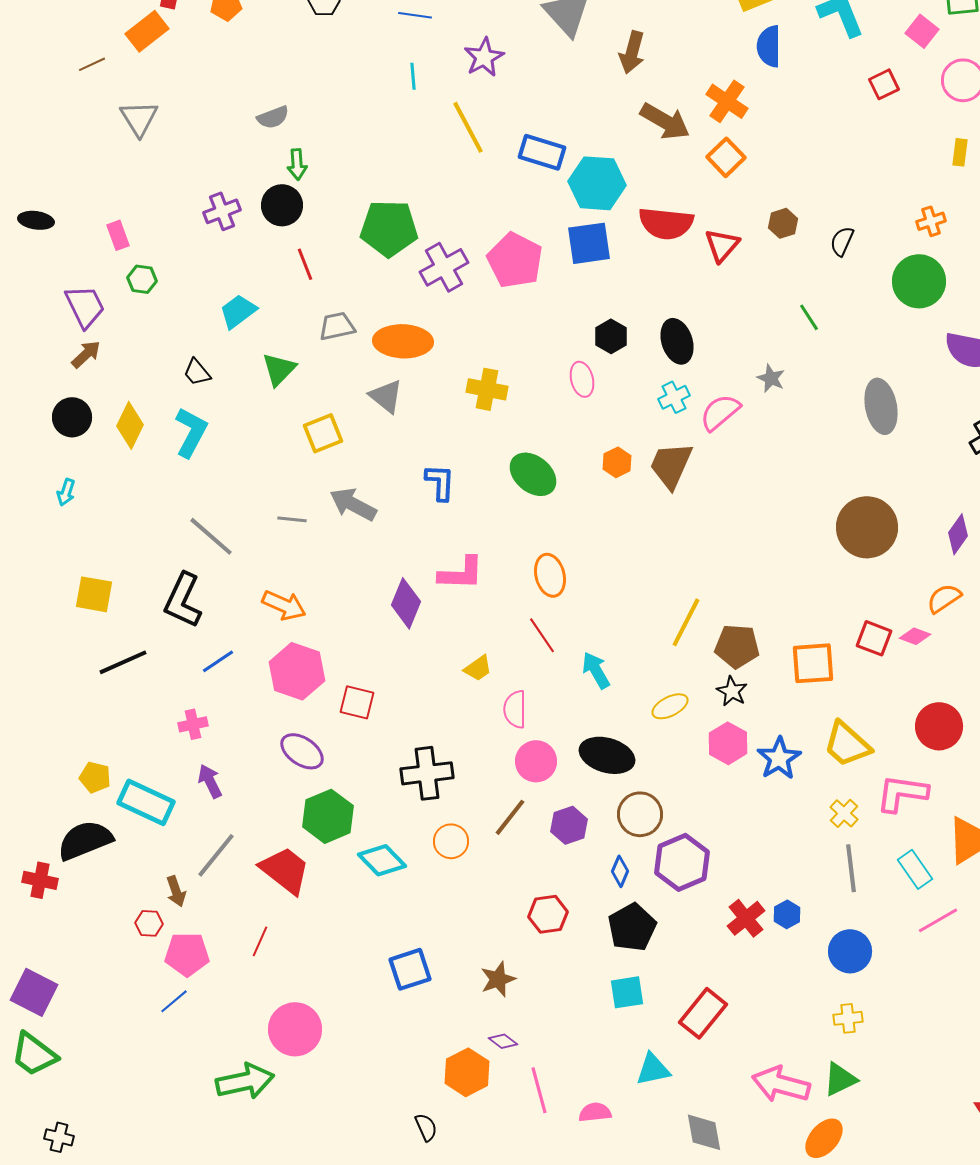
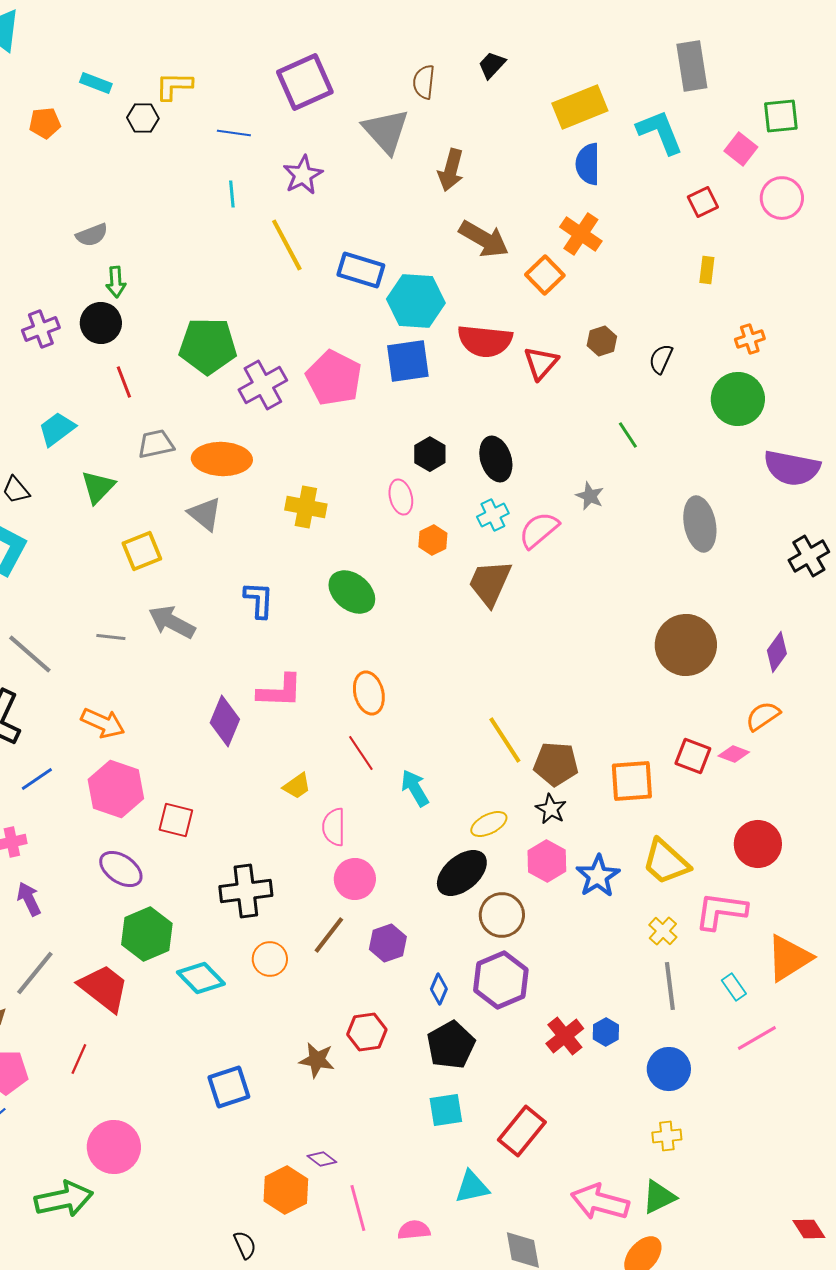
orange cross: (727, 101) -> (581, 234), moved
yellow rectangle: (960, 152) -> (707, 270), moved
orange hexagon: (617, 462) -> (433, 540), moved
yellow line: (686, 622) -> (505, 740), turned -60
black ellipse: (607, 755) -> (462, 873), moved, turned -56
brown circle: (640, 814) -> (502, 915), moved
cyan rectangle: (915, 869) -> (734, 987), size x0.7
brown star: (498, 979) -> (317, 1060), moved, turned 30

